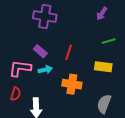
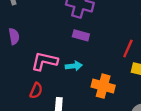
purple rectangle: (40, 51) -> (81, 35), moved, turned -32
red line: (69, 52) -> (128, 49), moved

